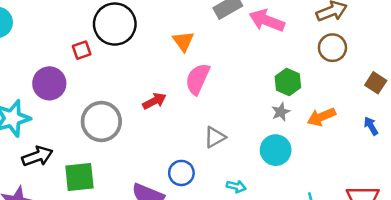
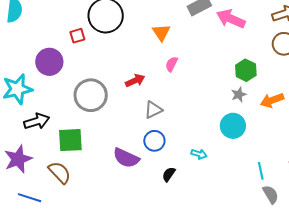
pink semicircle: (198, 79) -> (172, 64), size x0.6
gray triangle: (215, 137) -> (153, 110), moved

